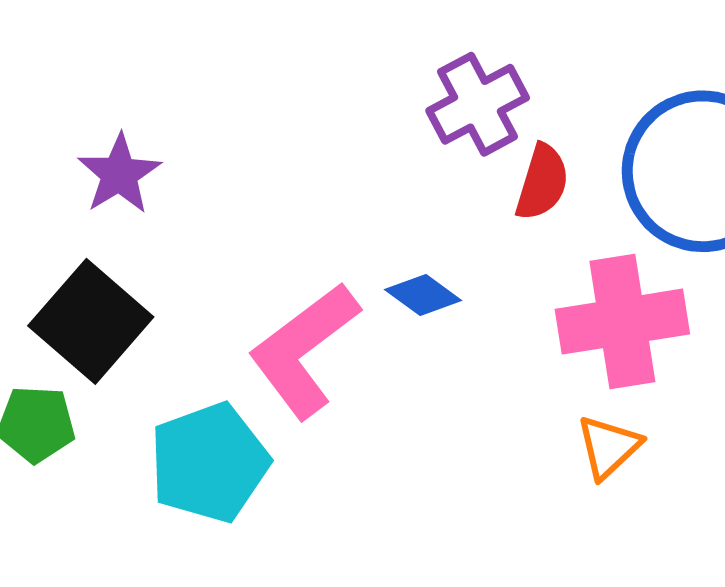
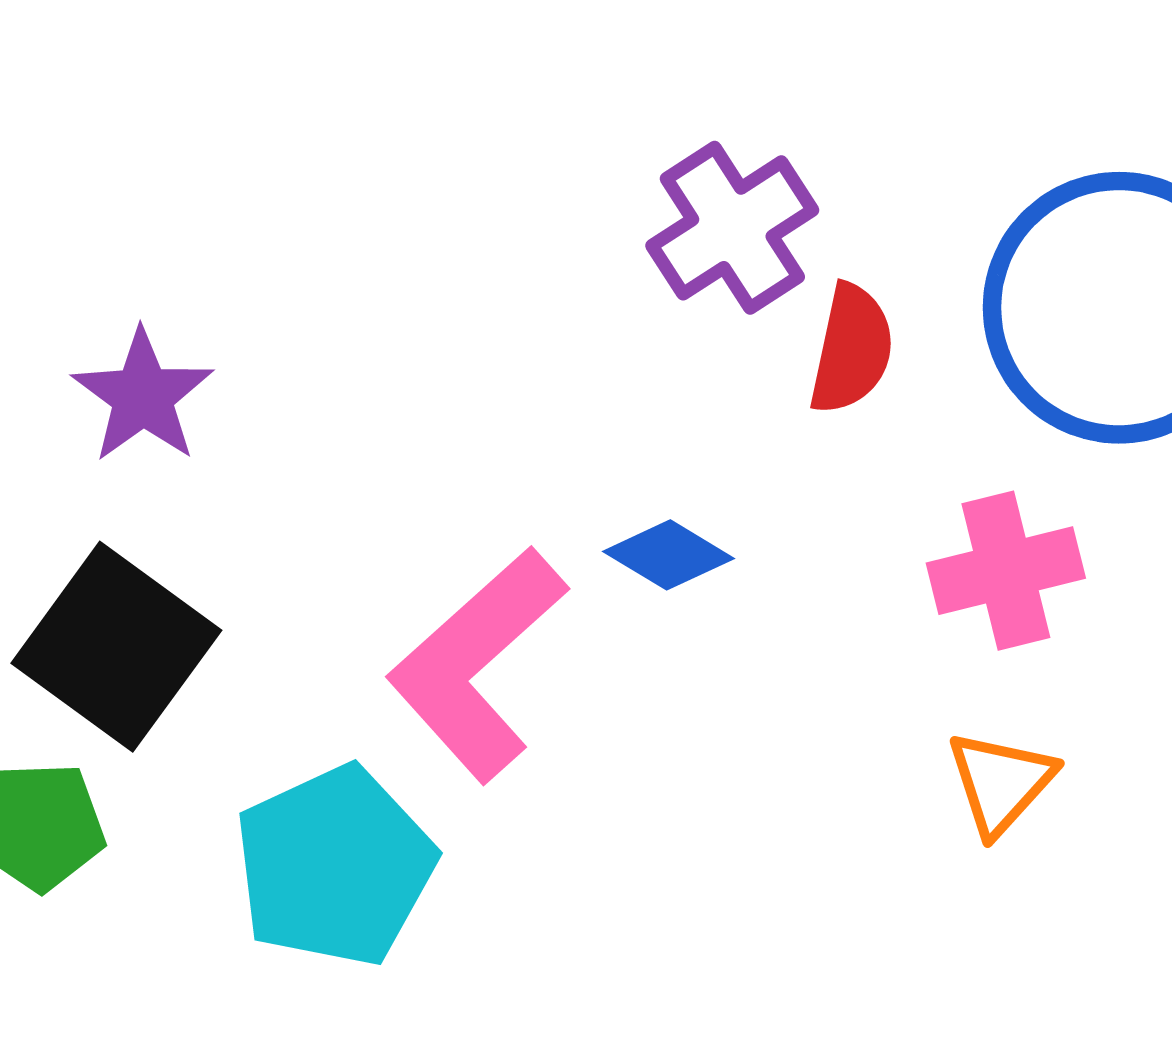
pink cross: (622, 322) -> (1006, 571), size x0.7

